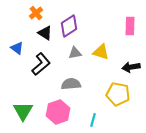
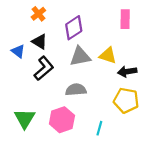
pink rectangle: (130, 26) -> (125, 19), moved
black triangle: (45, 33) -> (40, 42), moved
gray triangle: (75, 53) -> (80, 57), size x1.5
black arrow: (131, 67) -> (127, 72), moved

